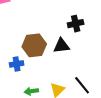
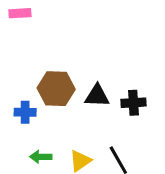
black cross: (76, 24) -> (133, 103), moved

